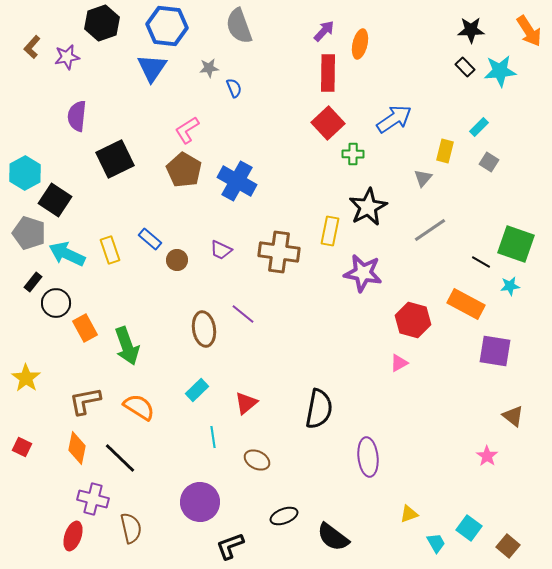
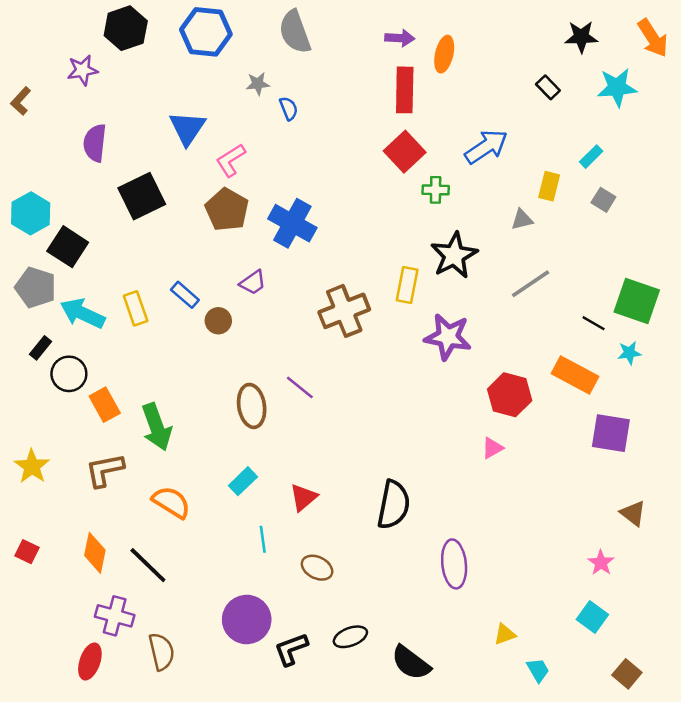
purple arrow: (324, 31) -> (400, 38), turned 50
brown L-shape: (32, 47) -> (21, 101), moved
black rectangle: (465, 67) -> (548, 87), moved
blue triangle: (152, 68) -> (187, 128), moved
gray triangle: (423, 178) -> (522, 220), turned 36
purple trapezoid: (221, 250) -> (253, 282), moved, turned -60
brown cross: (279, 252) -> (344, 311), turned -30
brown L-shape: (85, 401) -> (105, 470), moved
cyan square: (469, 528) -> (592, 617), moved
black L-shape: (230, 546) -> (291, 649), moved

